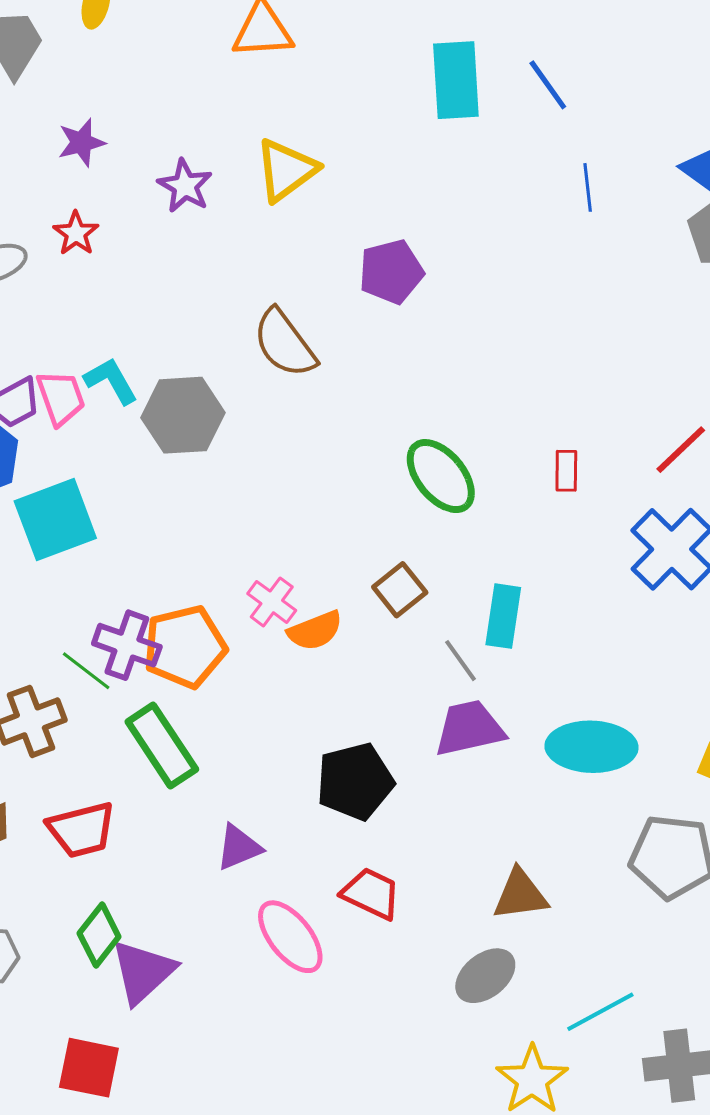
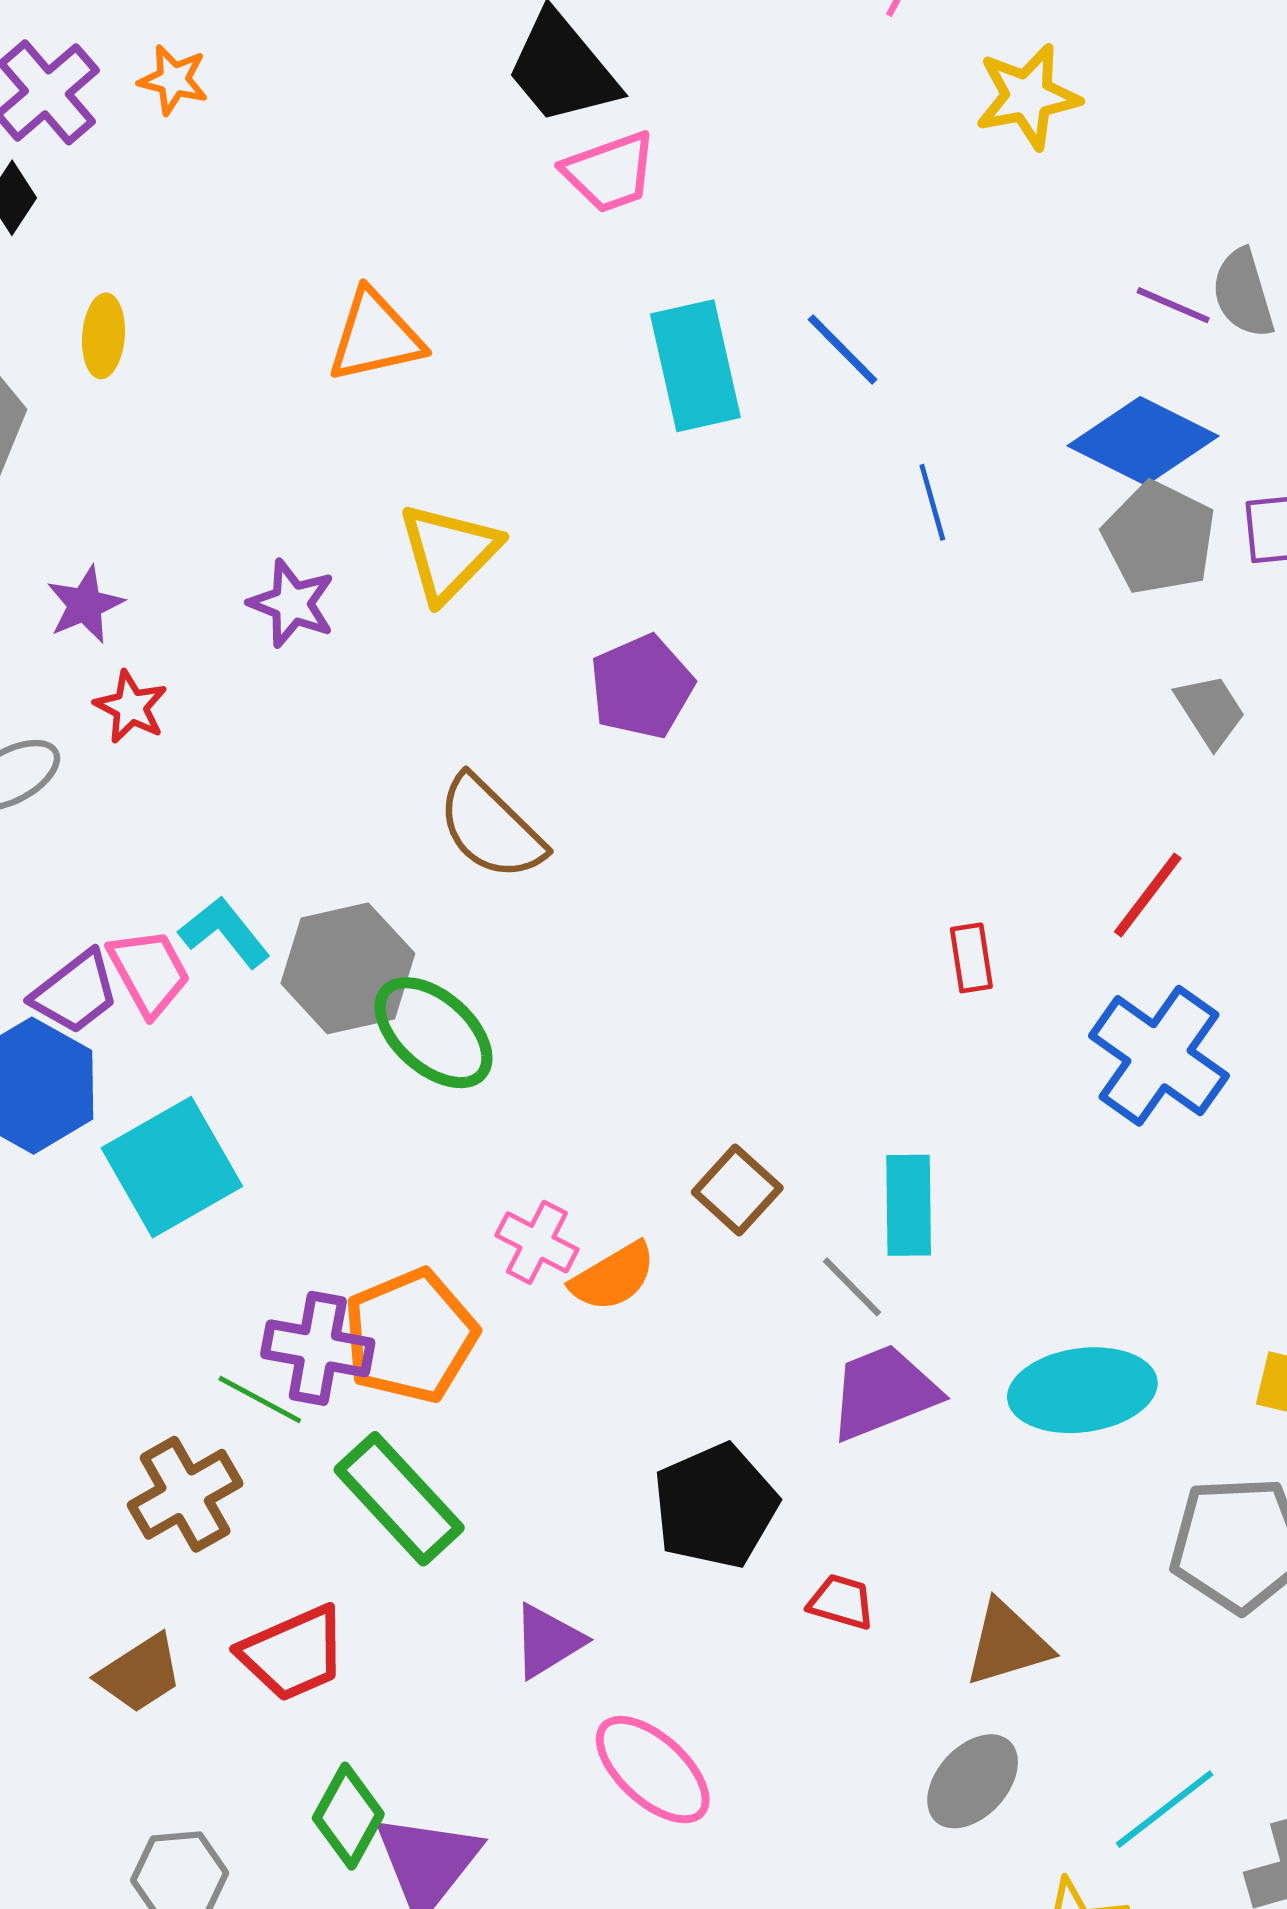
purple star: (81, 142) -> (85, 605), moved
green ellipse: (441, 476) -> (433, 1033), moved
red trapezoid: (371, 894) -> (841, 1602), moved, size x0.7

